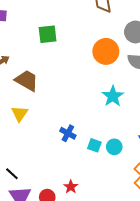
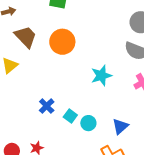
orange circle: (106, 51) -> (62, 42), moved
blue cross: (68, 133) -> (47, 106), moved

